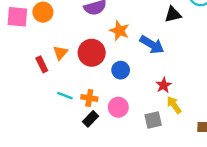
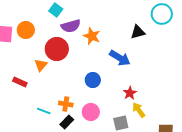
orange star: (119, 31) -> (92, 36), moved
red circle: (92, 53) -> (57, 49), moved
red rectangle: (42, 64) -> (20, 82), moved, turned -40
cyan line: (65, 96) -> (44, 111), moved

